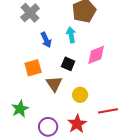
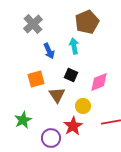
pink diamond: (96, 55) -> (99, 82), moved
red star: (77, 124) -> (73, 126), moved

